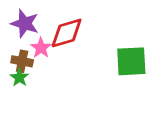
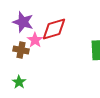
green star: (19, 77) -> (19, 82), moved

